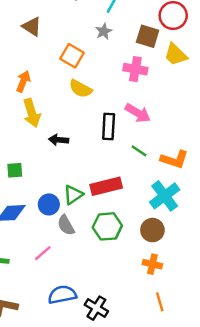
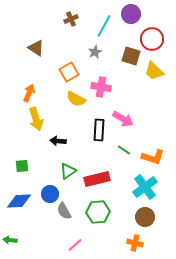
orange square: (72, 56) -> (69, 72), turned 30
pink cross: (135, 69) -> (101, 87), moved
green triangle: (73, 195) -> (68, 171), moved
brown circle: (152, 230) -> (145, 217), moved
pink line: (43, 253) -> (75, 245), moved

